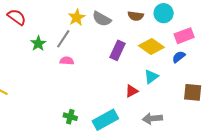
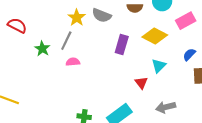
blue semicircle: (179, 57) -> (189, 55), moved
red triangle: (132, 91) -> (141, 83), turned -32

